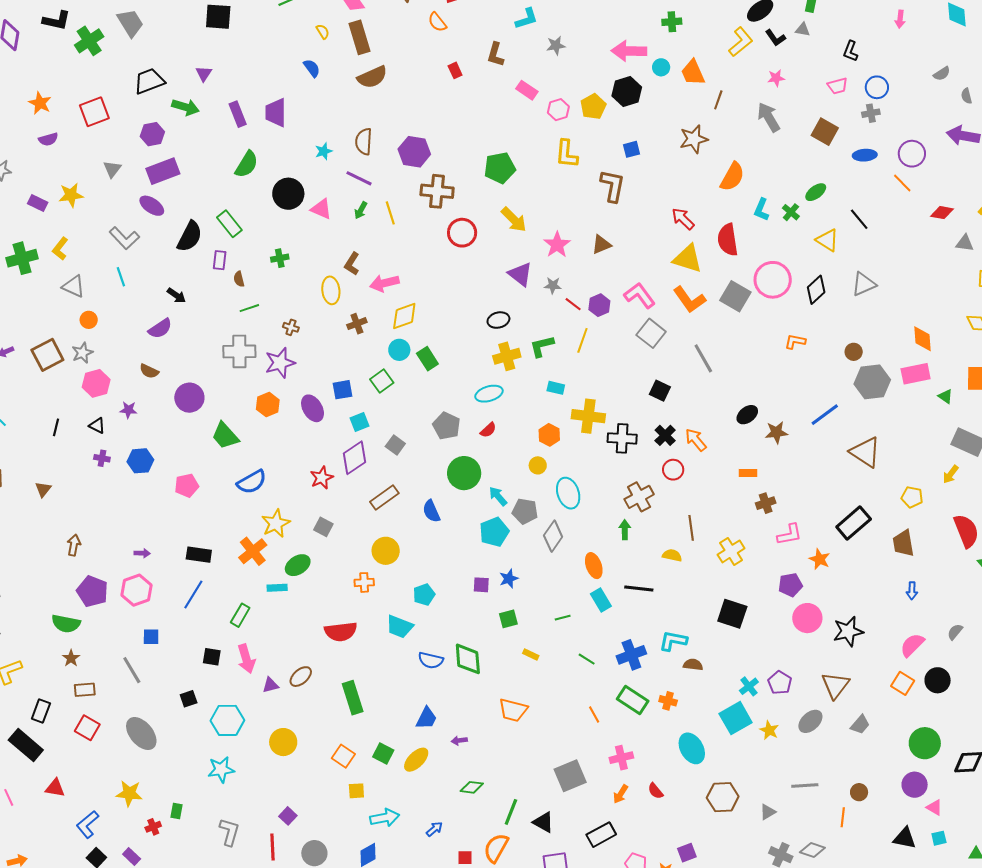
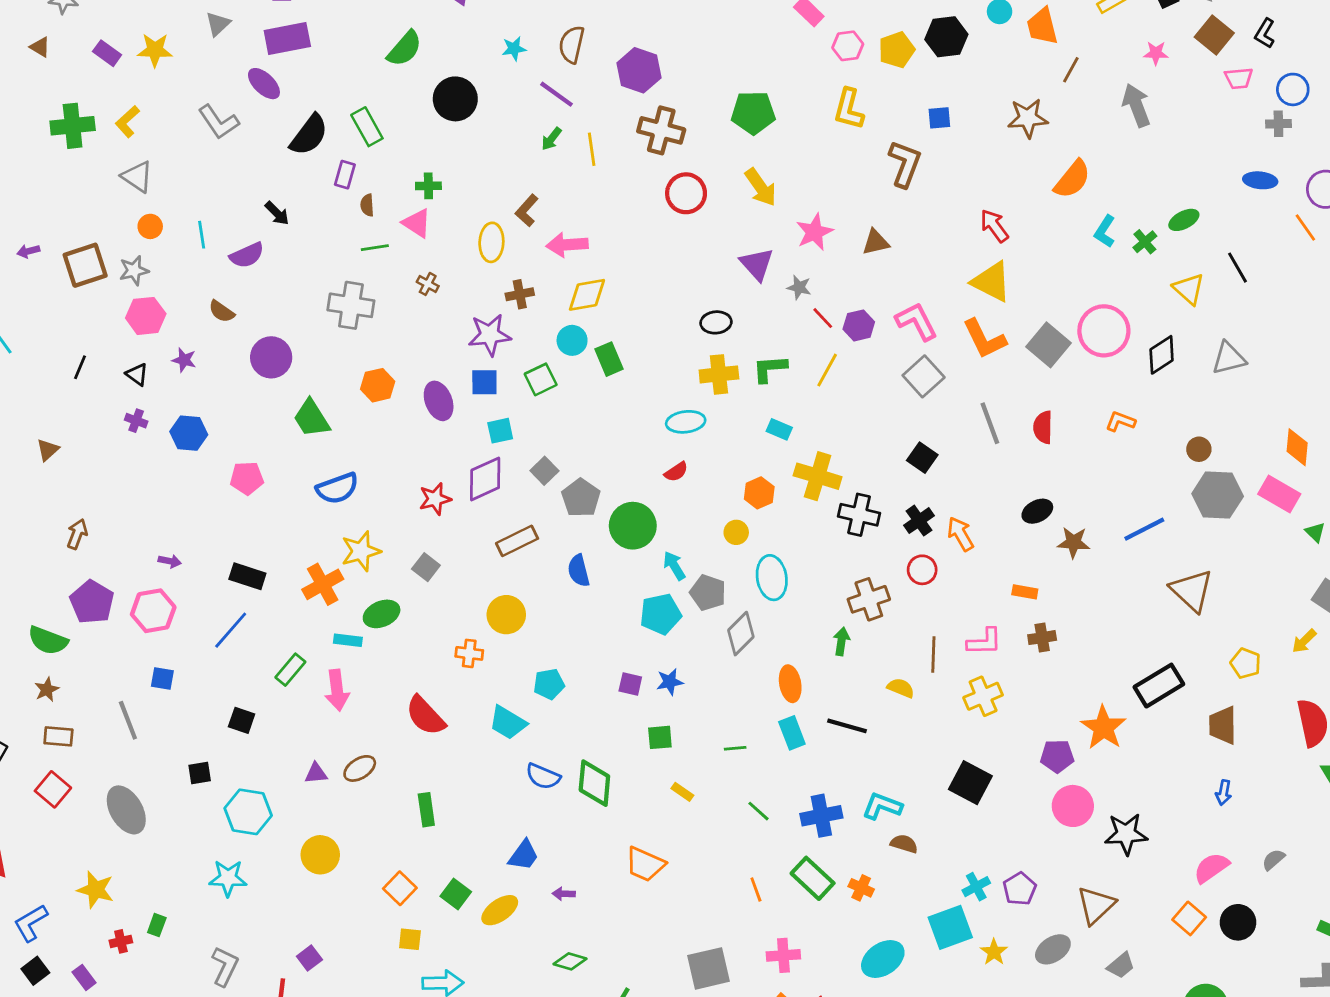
brown square: (825, 132) -> (1214, 35), moved
pink triangle: (321, 209) -> (417, 223), moved
red semicircle: (728, 240) -> (1043, 427), moved, size x0.7
cyan line: (121, 277) -> (202, 235), moved
purple star: (280, 363) -> (490, 335), moved
pink rectangle: (916, 374) -> (1279, 494), turned 32
gray pentagon: (446, 426) -> (581, 498), moved
pink L-shape: (789, 535) -> (984, 642), moved
orange star: (820, 559) -> (1103, 728), size x1.5
red semicircle: (341, 632) -> (425, 716), turned 44
pink arrow: (246, 659) -> (337, 690), moved
green rectangle: (353, 698) -> (426, 810), size x0.7
cyan ellipse: (692, 748) -> (883, 959), turned 76

